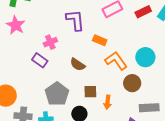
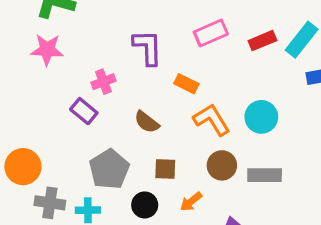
pink star: (16, 25) -> (47, 50), turned -30
brown circle: (132, 83) -> (222, 165), moved
orange arrow: (108, 102) -> (191, 202), moved, turned 40
gray rectangle: (149, 108) -> (265, 175), moved

